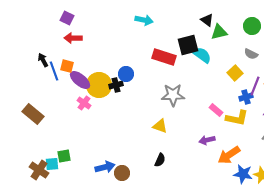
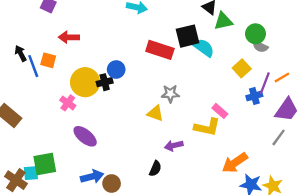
green circle: (252, 26) -> (256, 34), moved
red arrow: (73, 38) -> (69, 37), moved
purple ellipse: (80, 80) -> (85, 136), moved
gray star: (173, 95) -> (170, 94), size x0.7
yellow L-shape: (237, 118) -> (207, 127), moved
yellow triangle: (160, 126) -> (155, 113), moved
purple arrow: (207, 140) -> (174, 146), moved
green square: (64, 156) -> (45, 164), size x1.5

